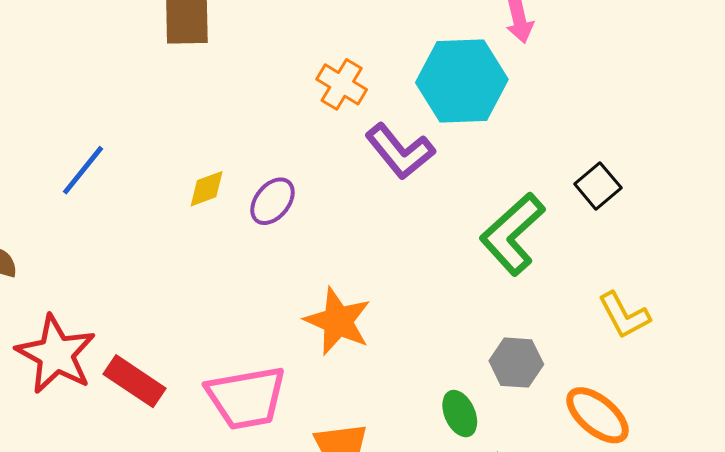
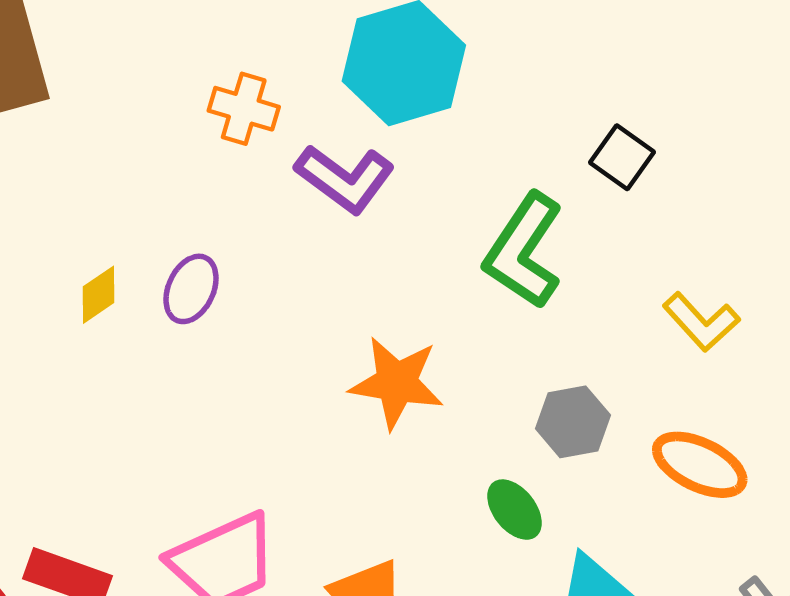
orange star: (338, 321) -> (397, 383), moved

